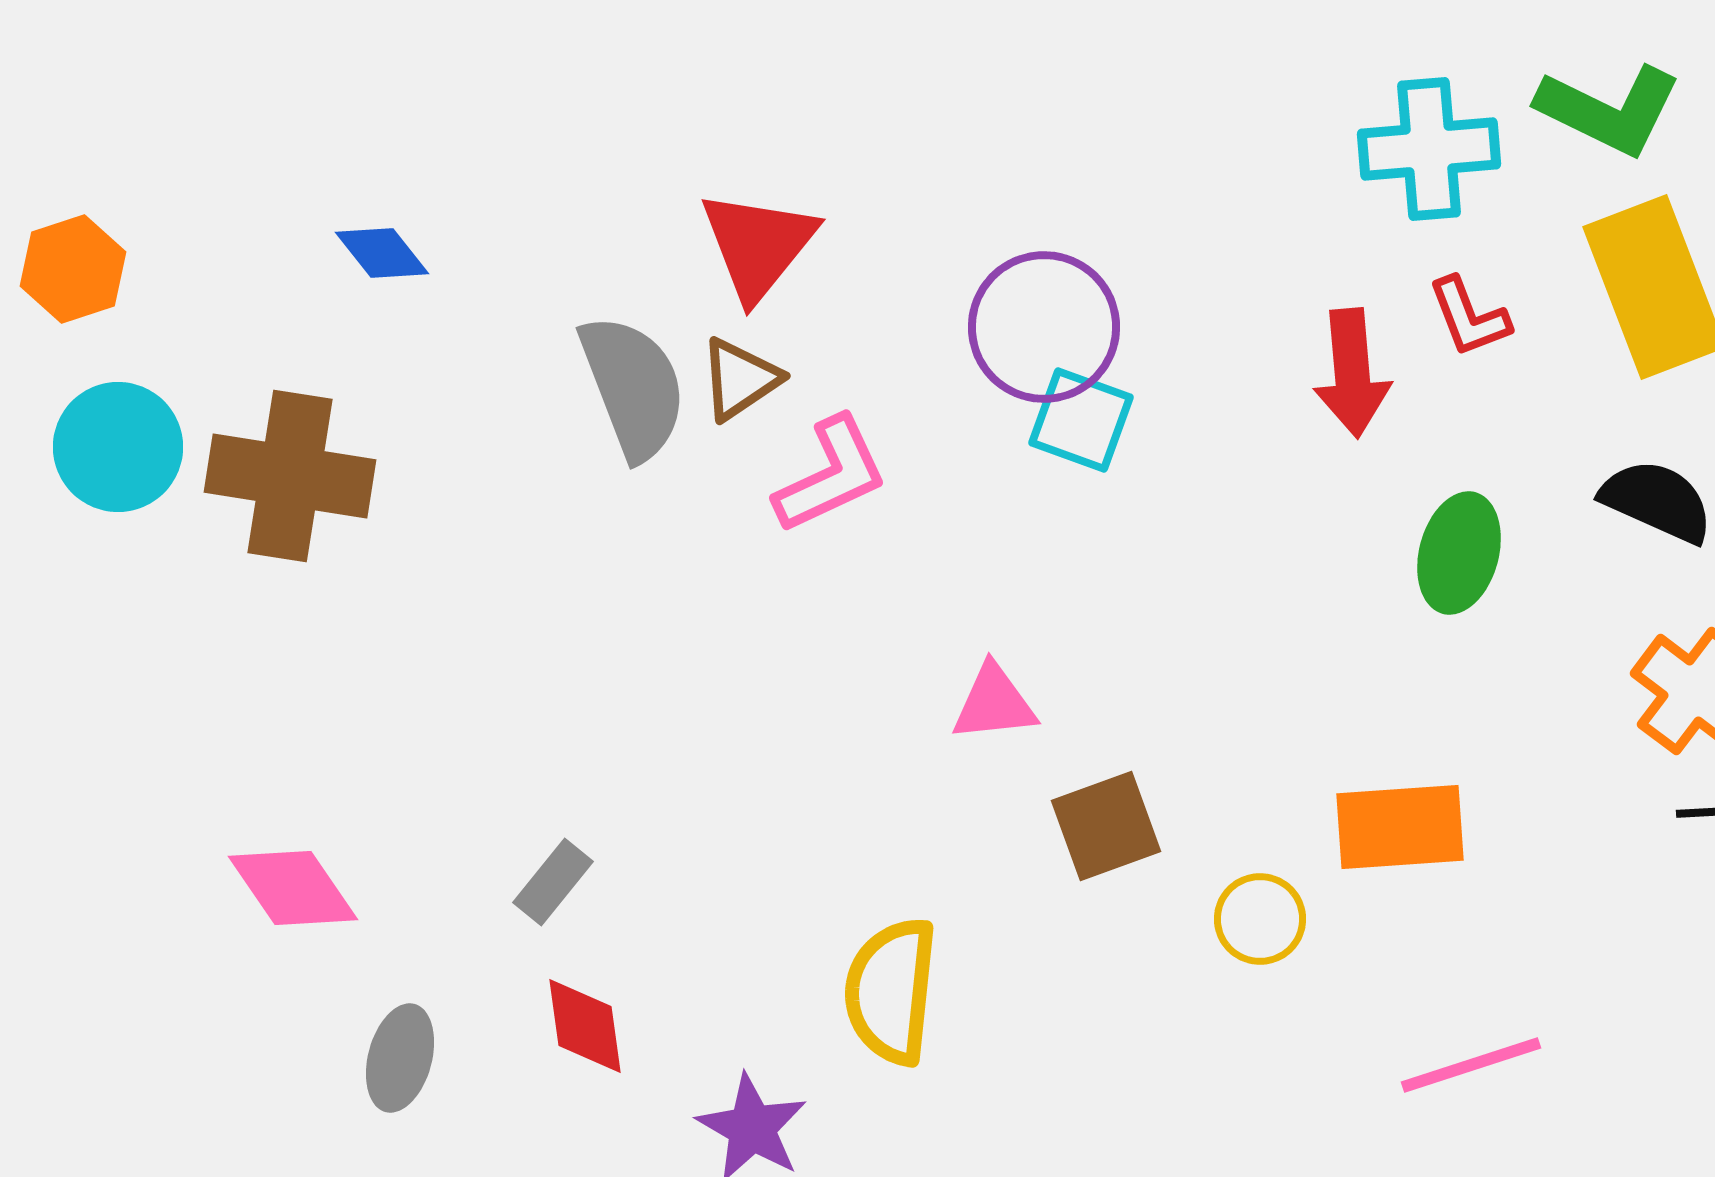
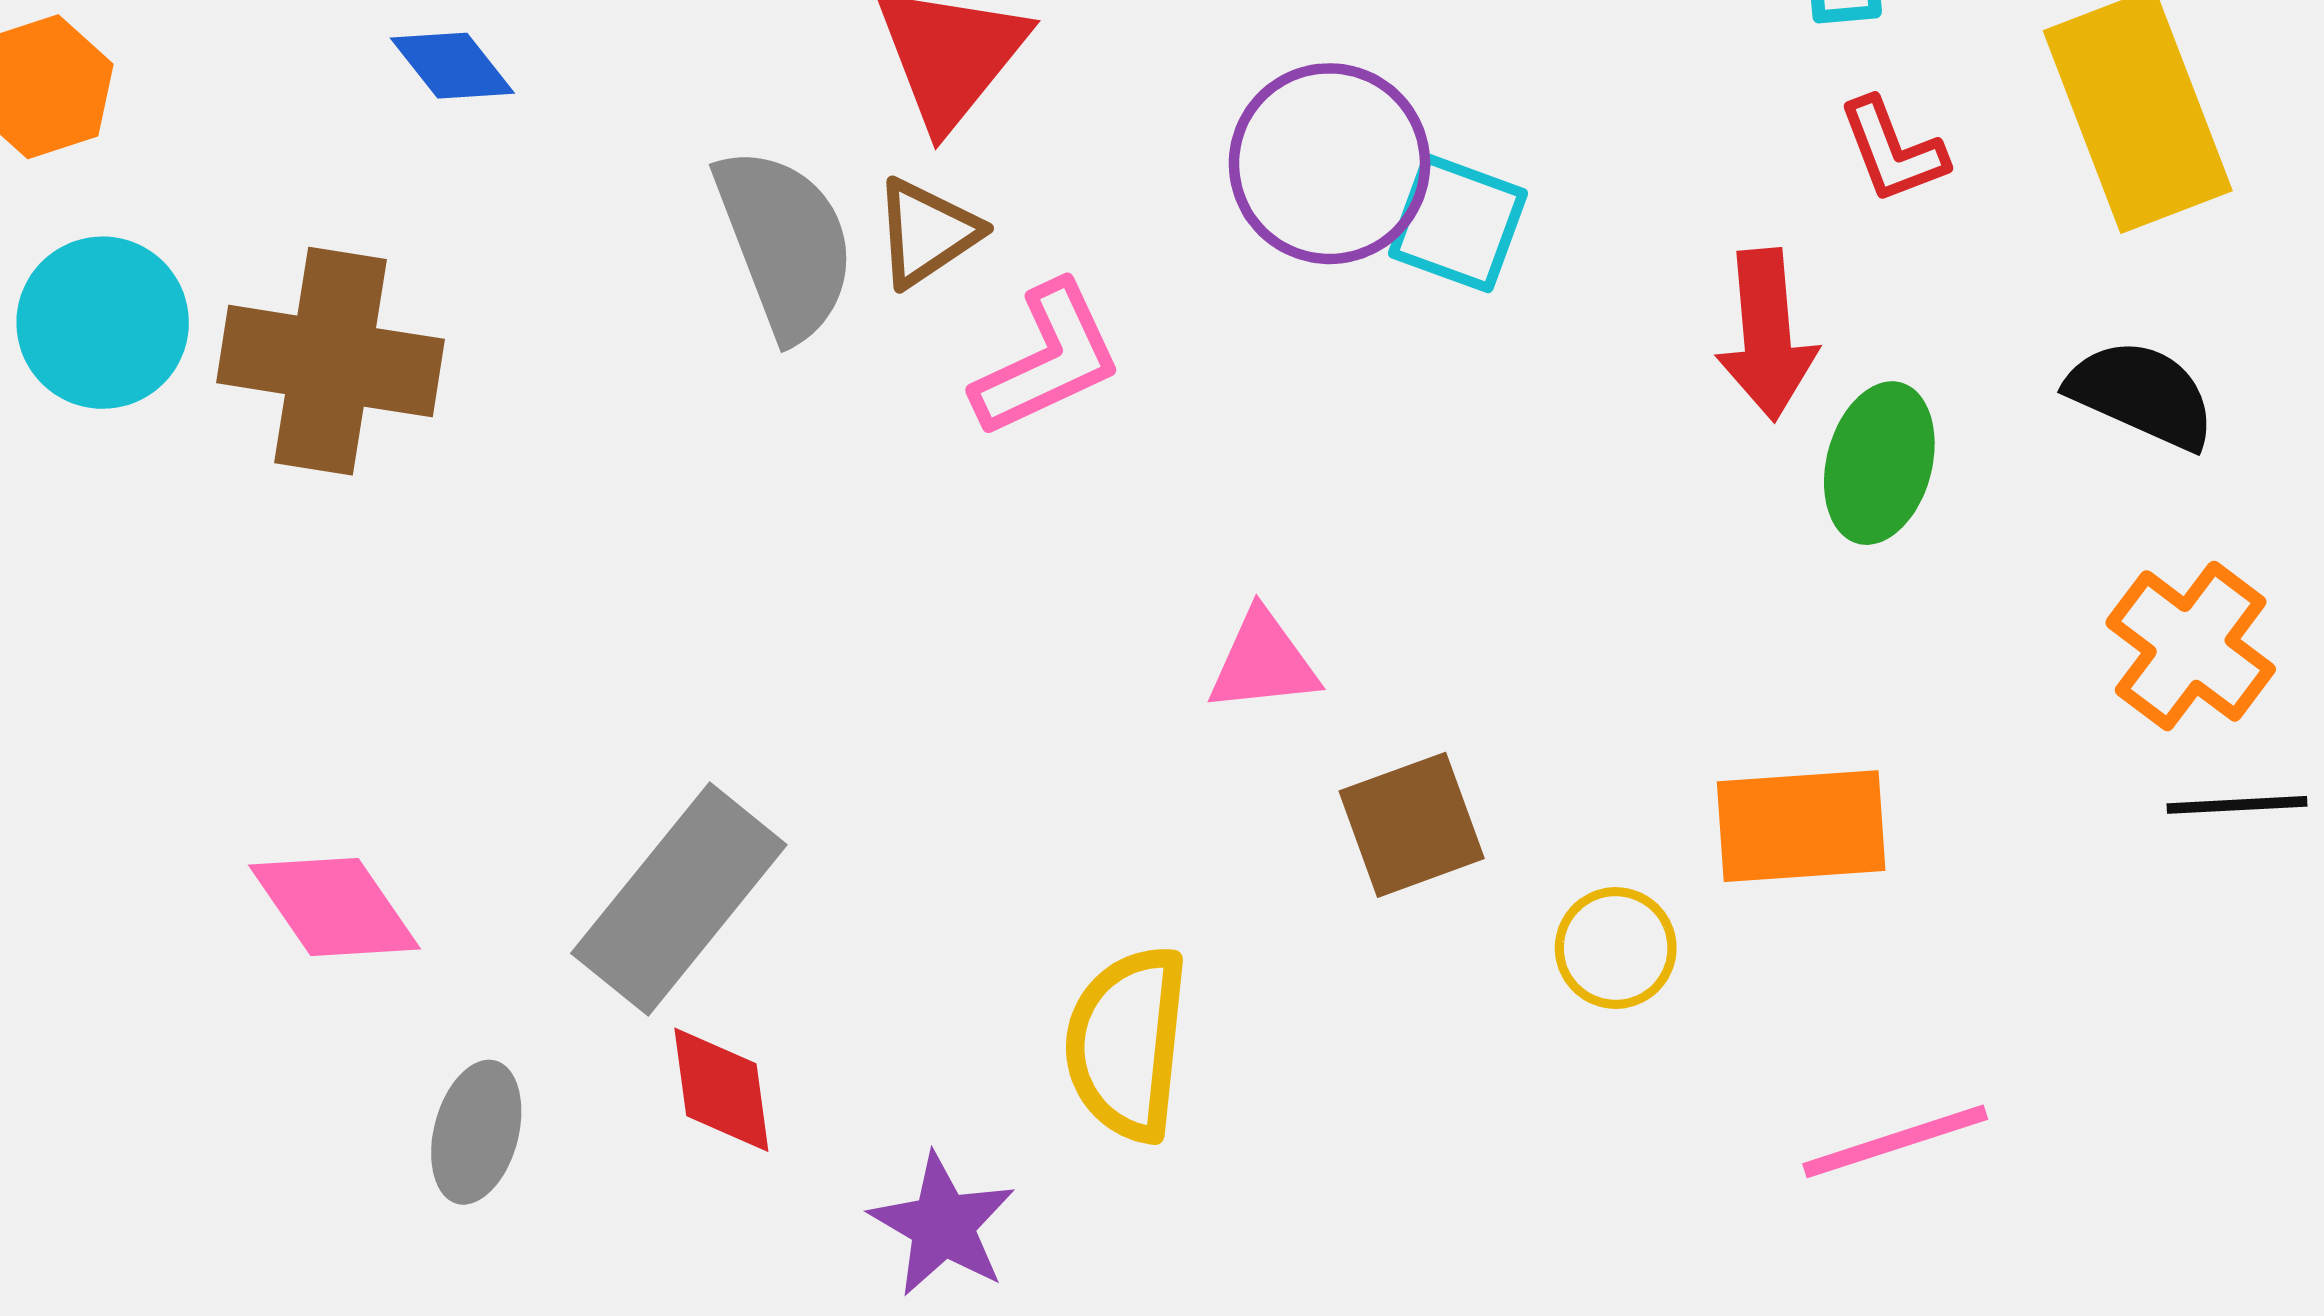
red arrow: (1352, 373) -> (1767, 335), moved
cyan square: (1081, 420) -> (1458, 223), moved
gray rectangle: (553, 882) -> (679, 899), size x2.0

